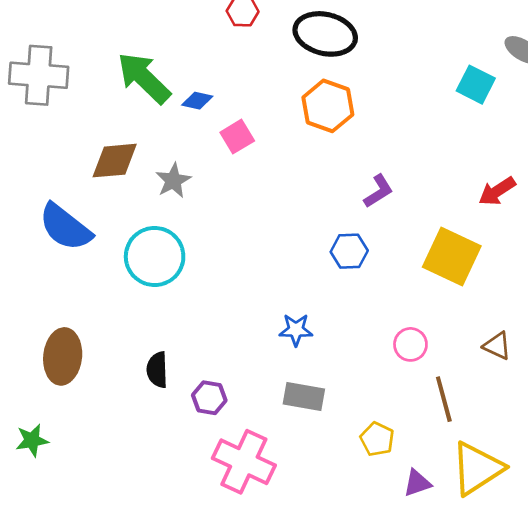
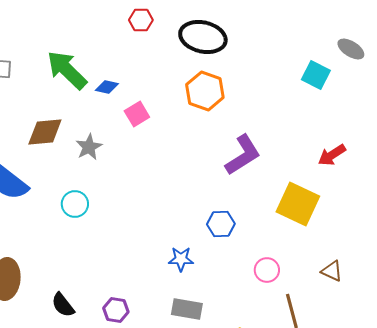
purple L-shape: (378, 191) -> (243, 155), size x1.6
blue hexagon: (349, 251) -> (221, 224), moved
cyan circle: (155, 256) -> (75, 204), size x0.6
black semicircle: (157, 370) -> (63, 305), moved, turned -36

